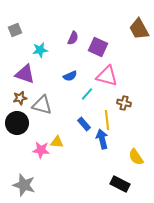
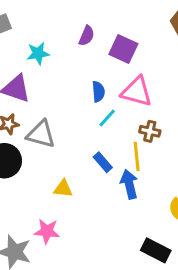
blue semicircle: (70, 76) -> (98, 92), moved, turned -72
brown cross: (124, 103) -> (150, 131), moved
pink star: (41, 150) -> (47, 231), moved

